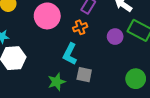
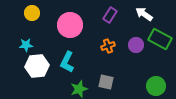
orange cross: (80, 27) -> (108, 46), moved
cyan L-shape: (70, 54) -> (67, 62), moved

